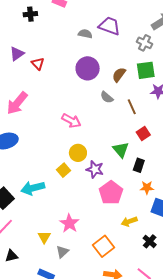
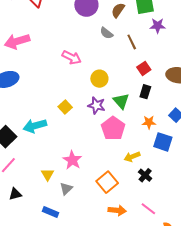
pink arrow: (17, 103) -> (17, 41), turned 35
green triangle: (121, 150) -> (121, 101), moved
yellow circle: (78, 153) -> (99, 79), moved
black rectangle: (139, 165) -> (145, 92), moved
black cross: (150, 241) -> (145, 175), moved

